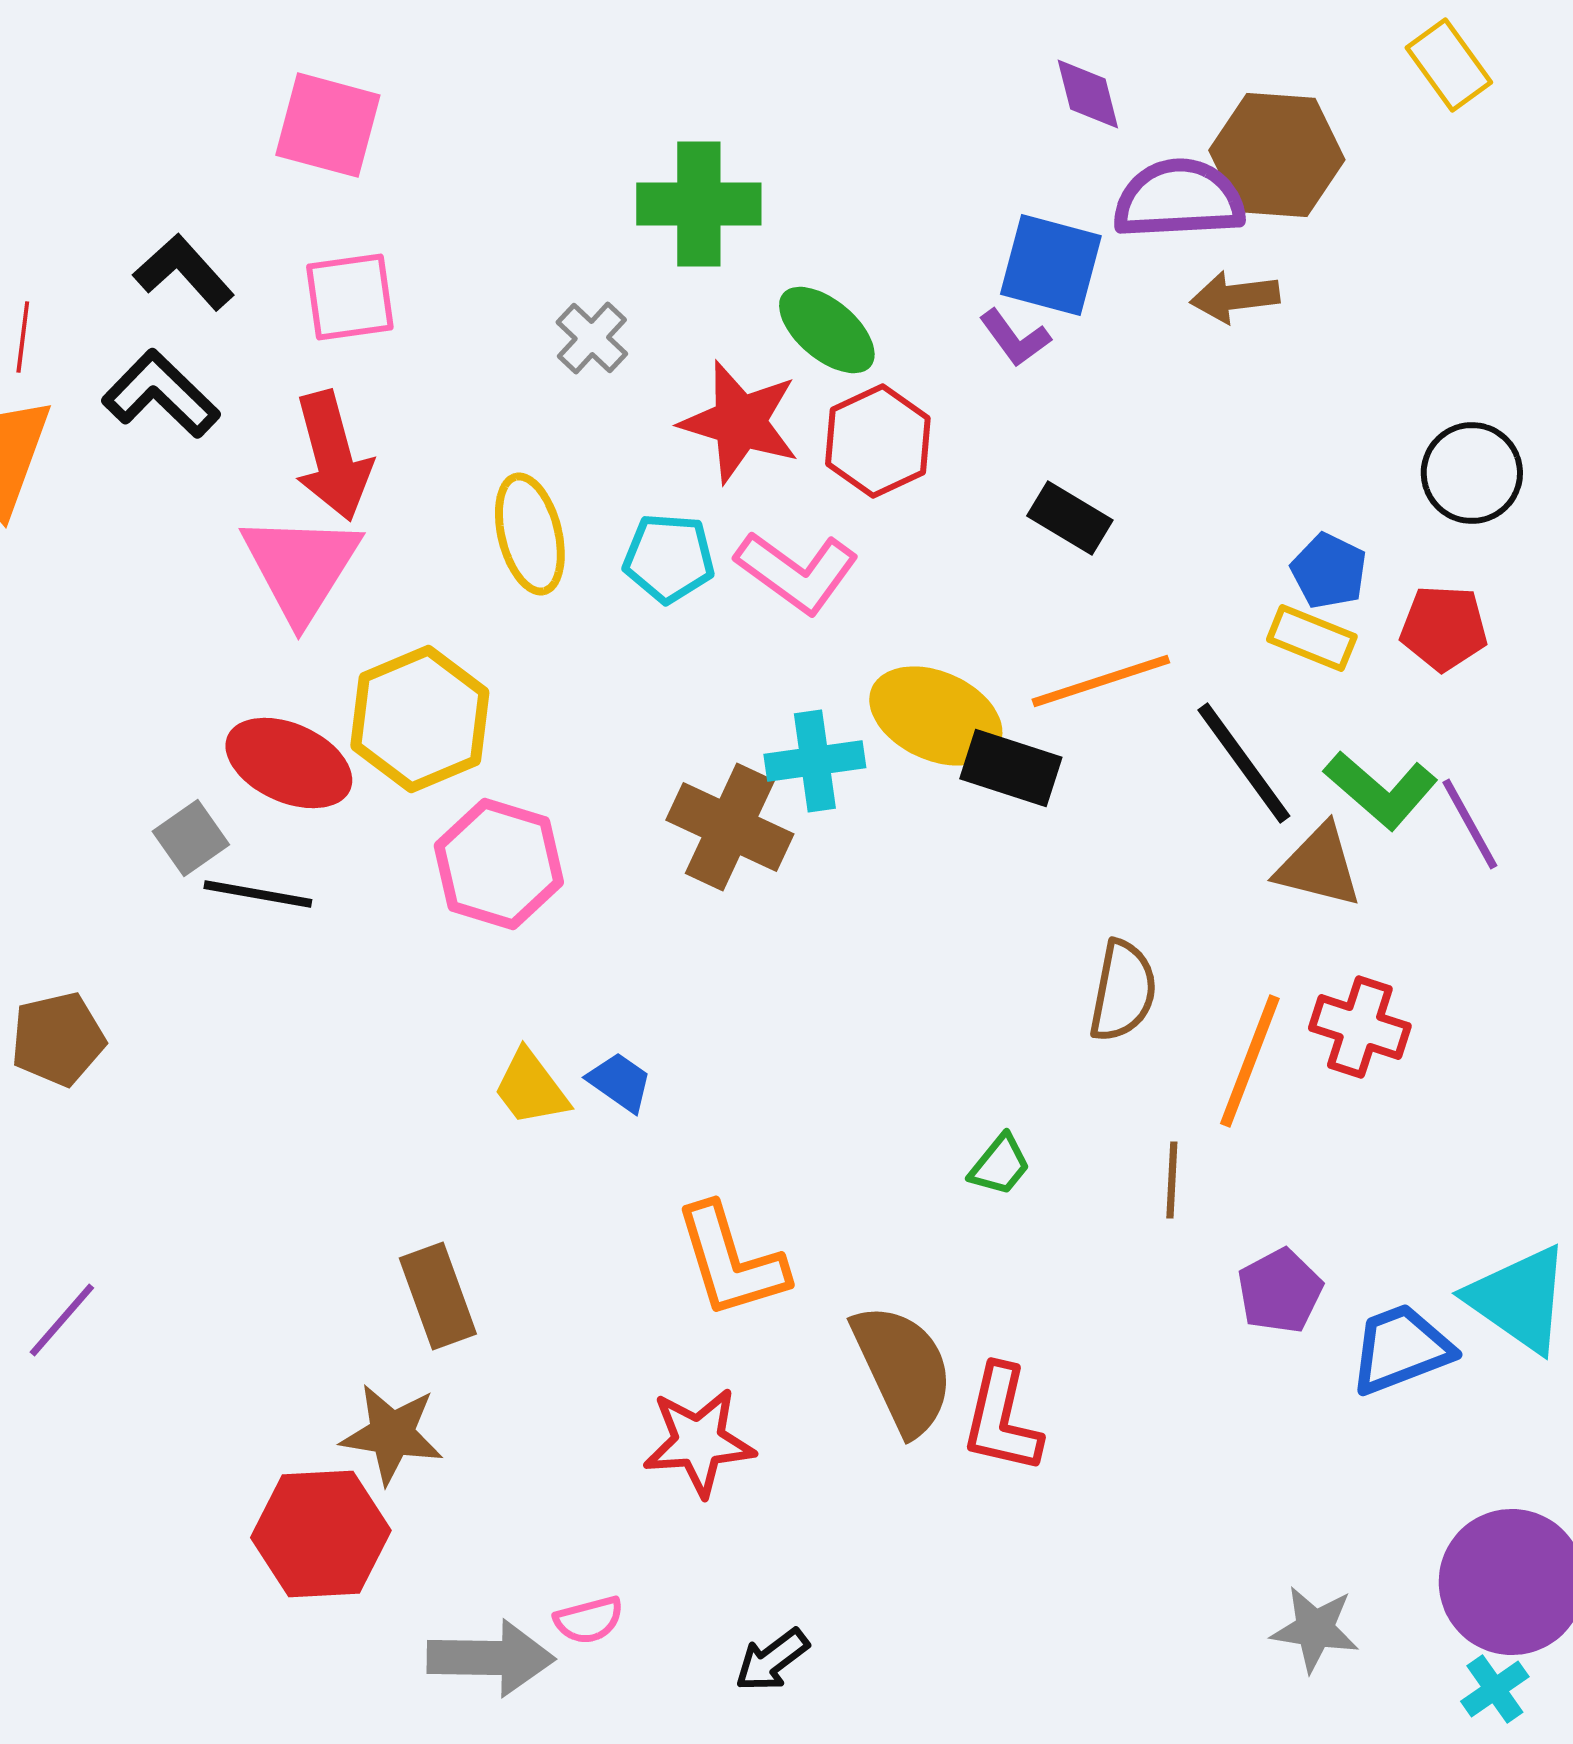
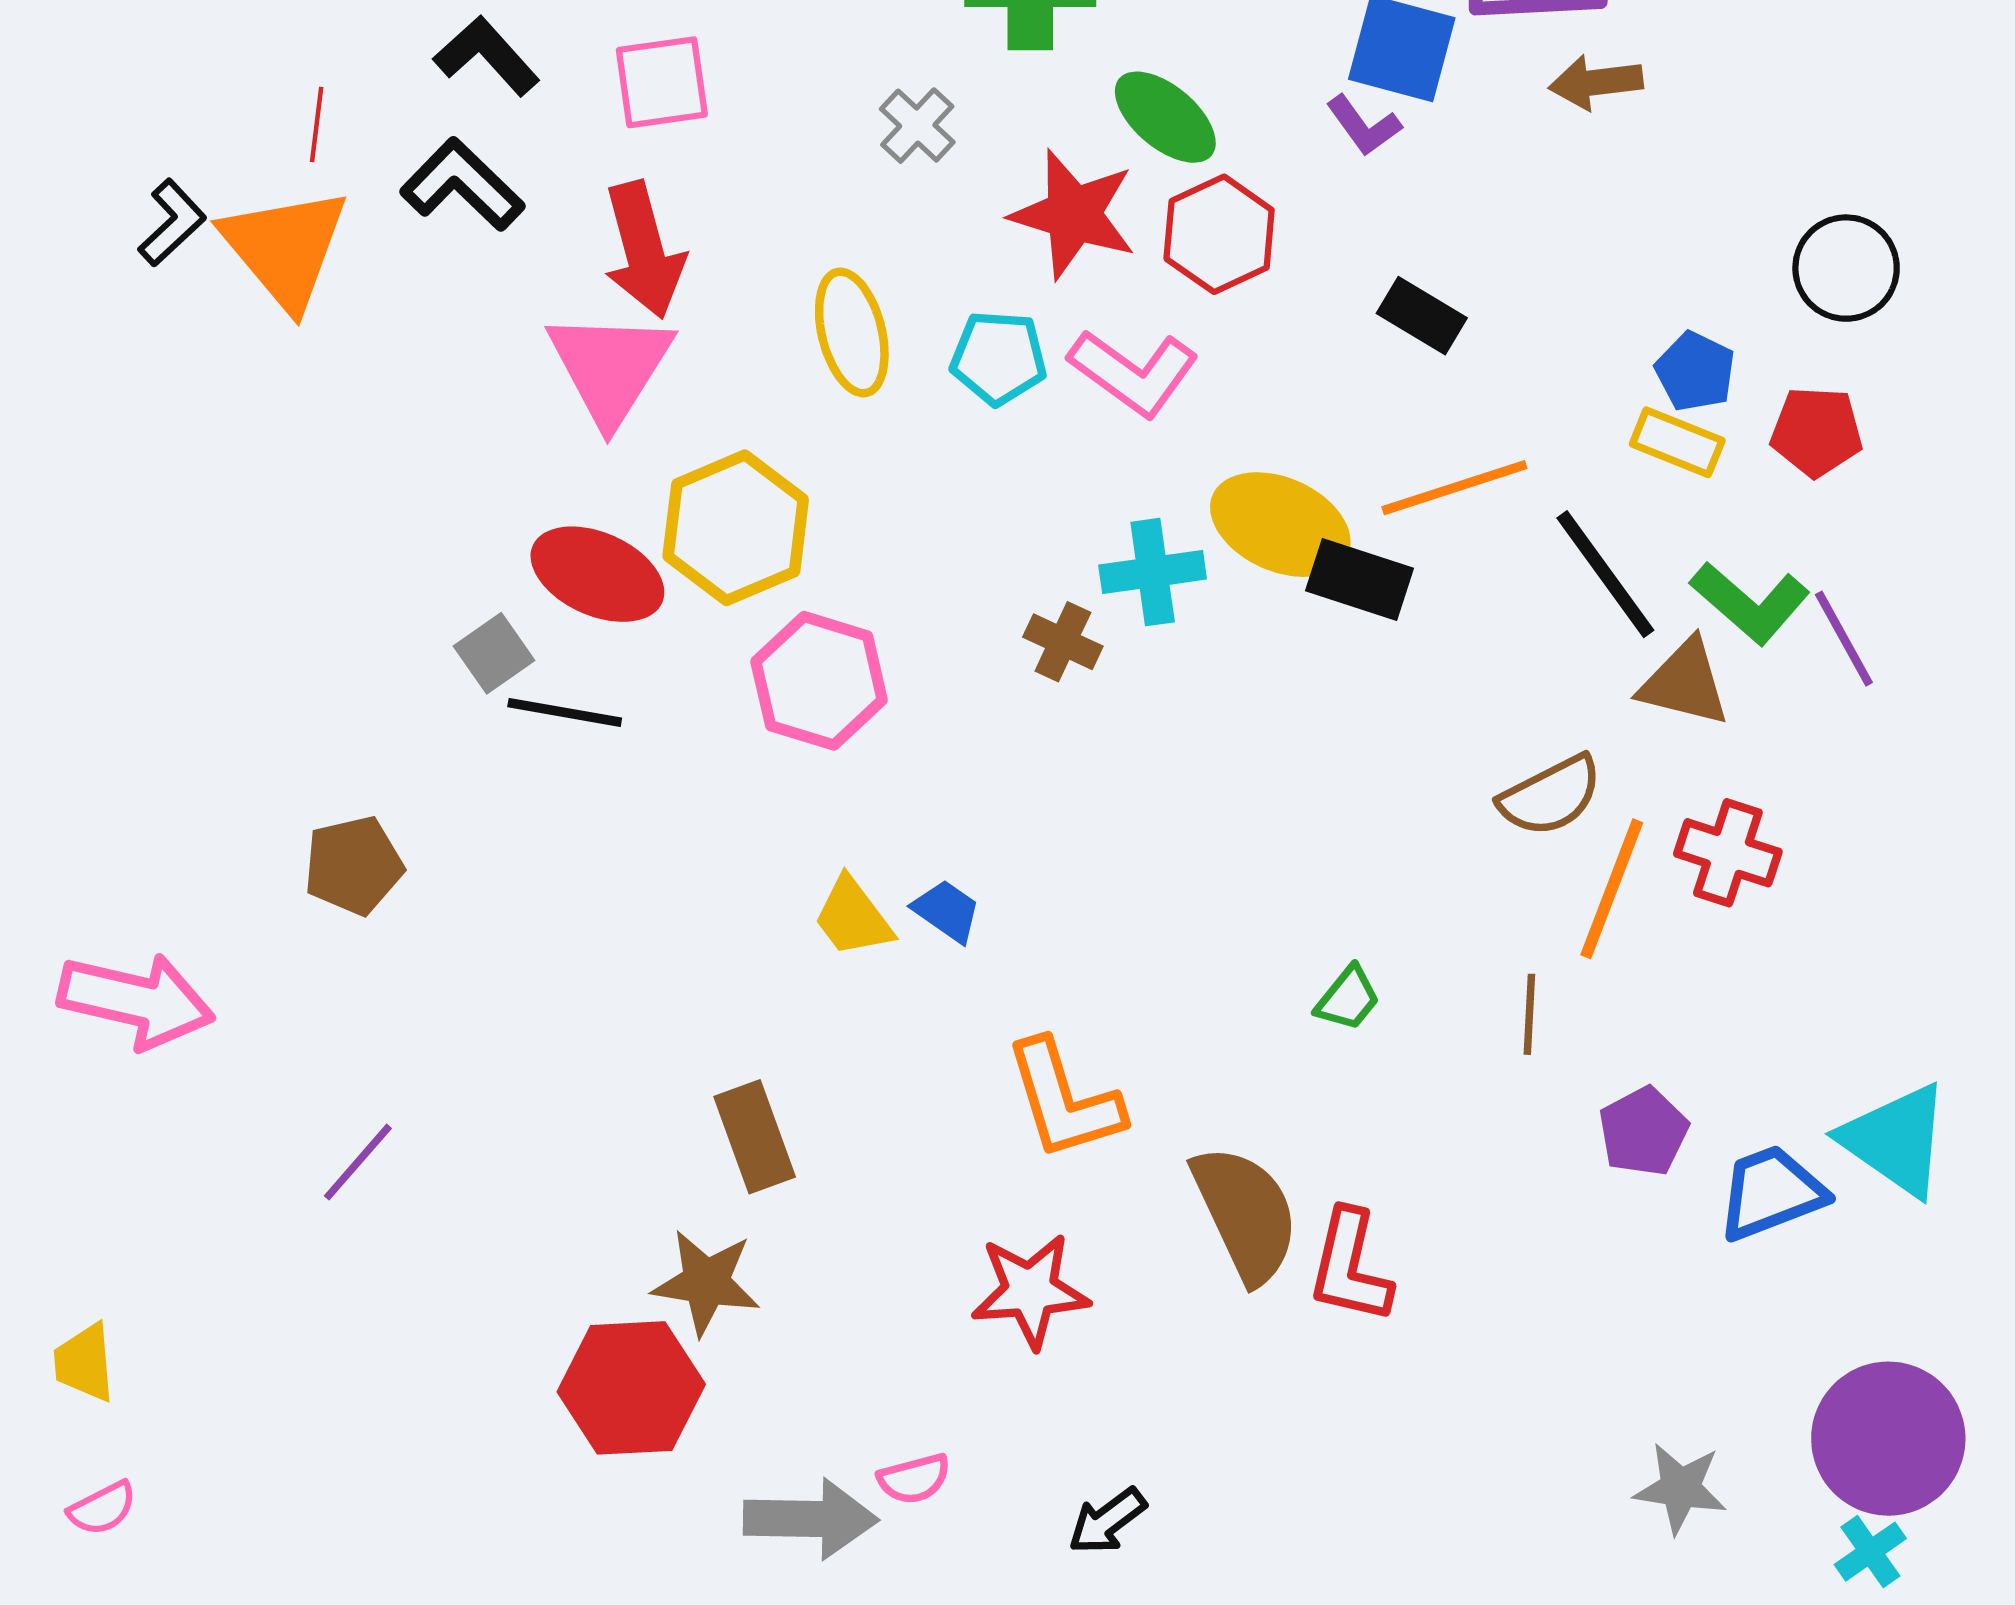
brown cross: (730, 827) -> (1063, 642), size x0.6
brown semicircle: (1123, 991) -> (1551, 796), moved, turned 52

